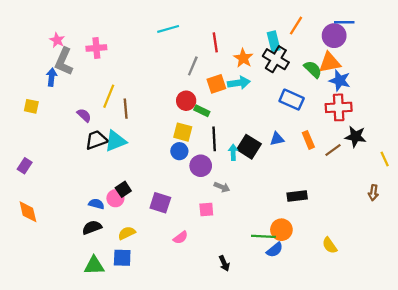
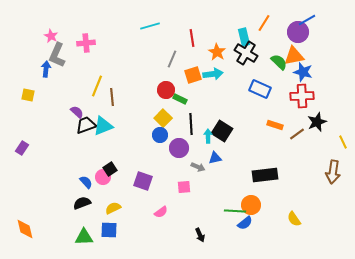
blue line: (344, 22) -> (307, 20), turned -30
purple semicircle: (84, 115) -> (77, 112), moved
yellow square: (183, 132) -> (163, 118), turned 30
black star: (355, 137) -> (317, 122), turned -30
blue triangle: (277, 139) -> (215, 158), moved
orange rectangle: (308, 140) -> (275, 125), turned -49
brown arrow: (373, 193) -> (333, 172), size x1.6
black rectangle: (297, 196) -> (265, 175), size x1.4
blue semicircle: (96, 204) -> (86, 182), turned 32
orange diamond: (28, 212) -> (25, 229), moved

